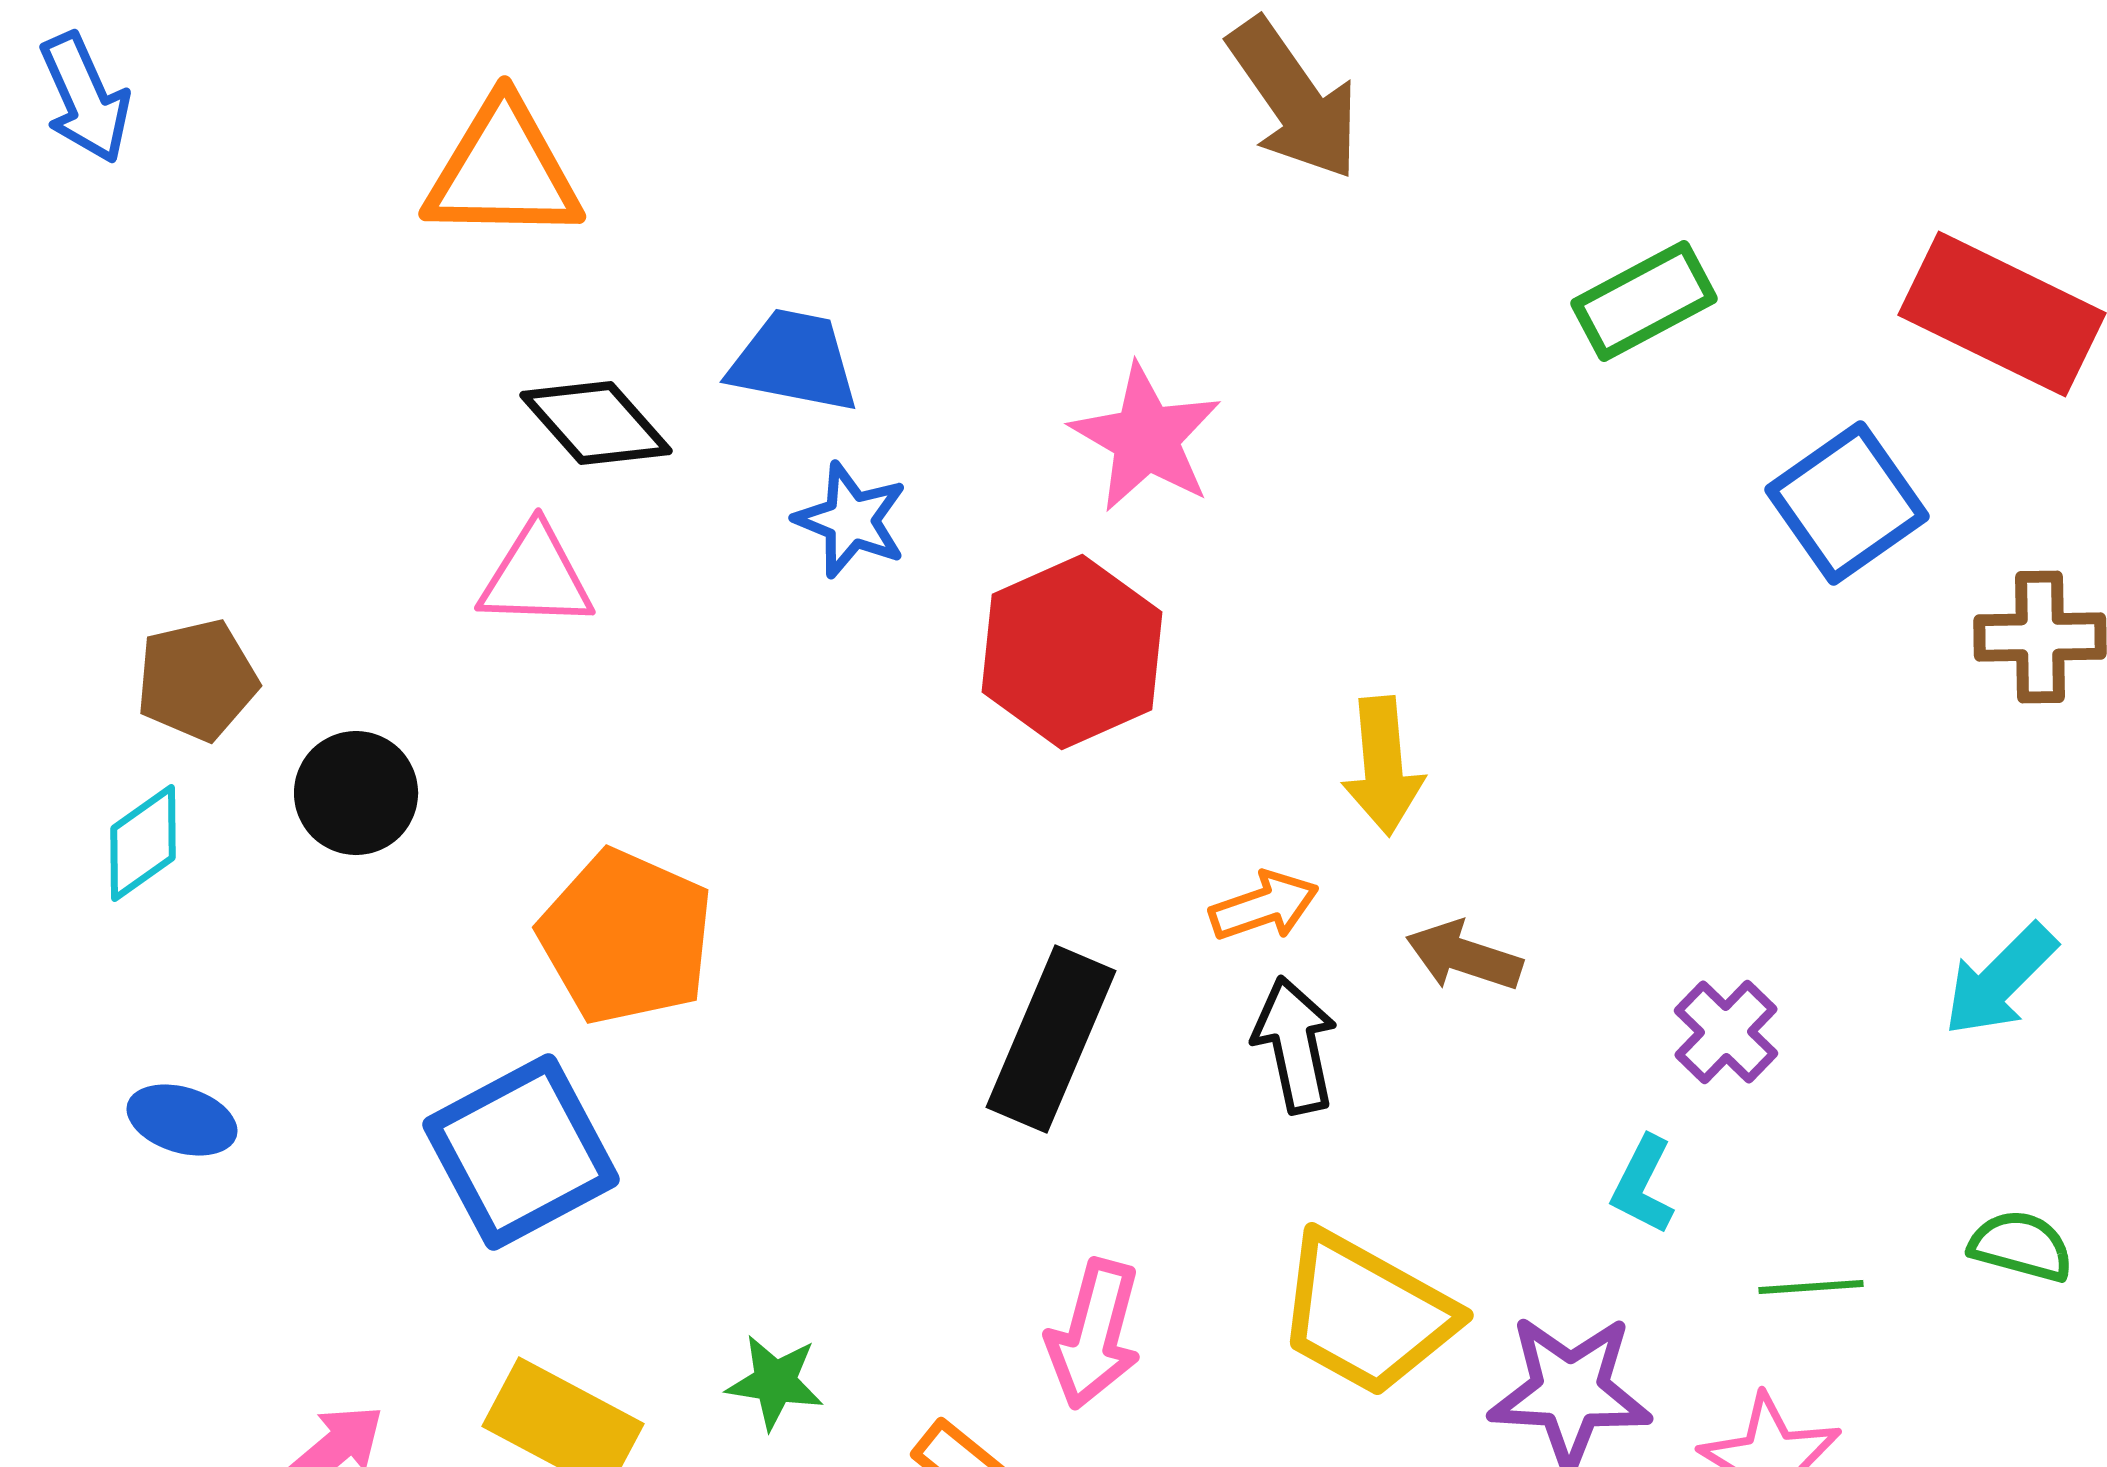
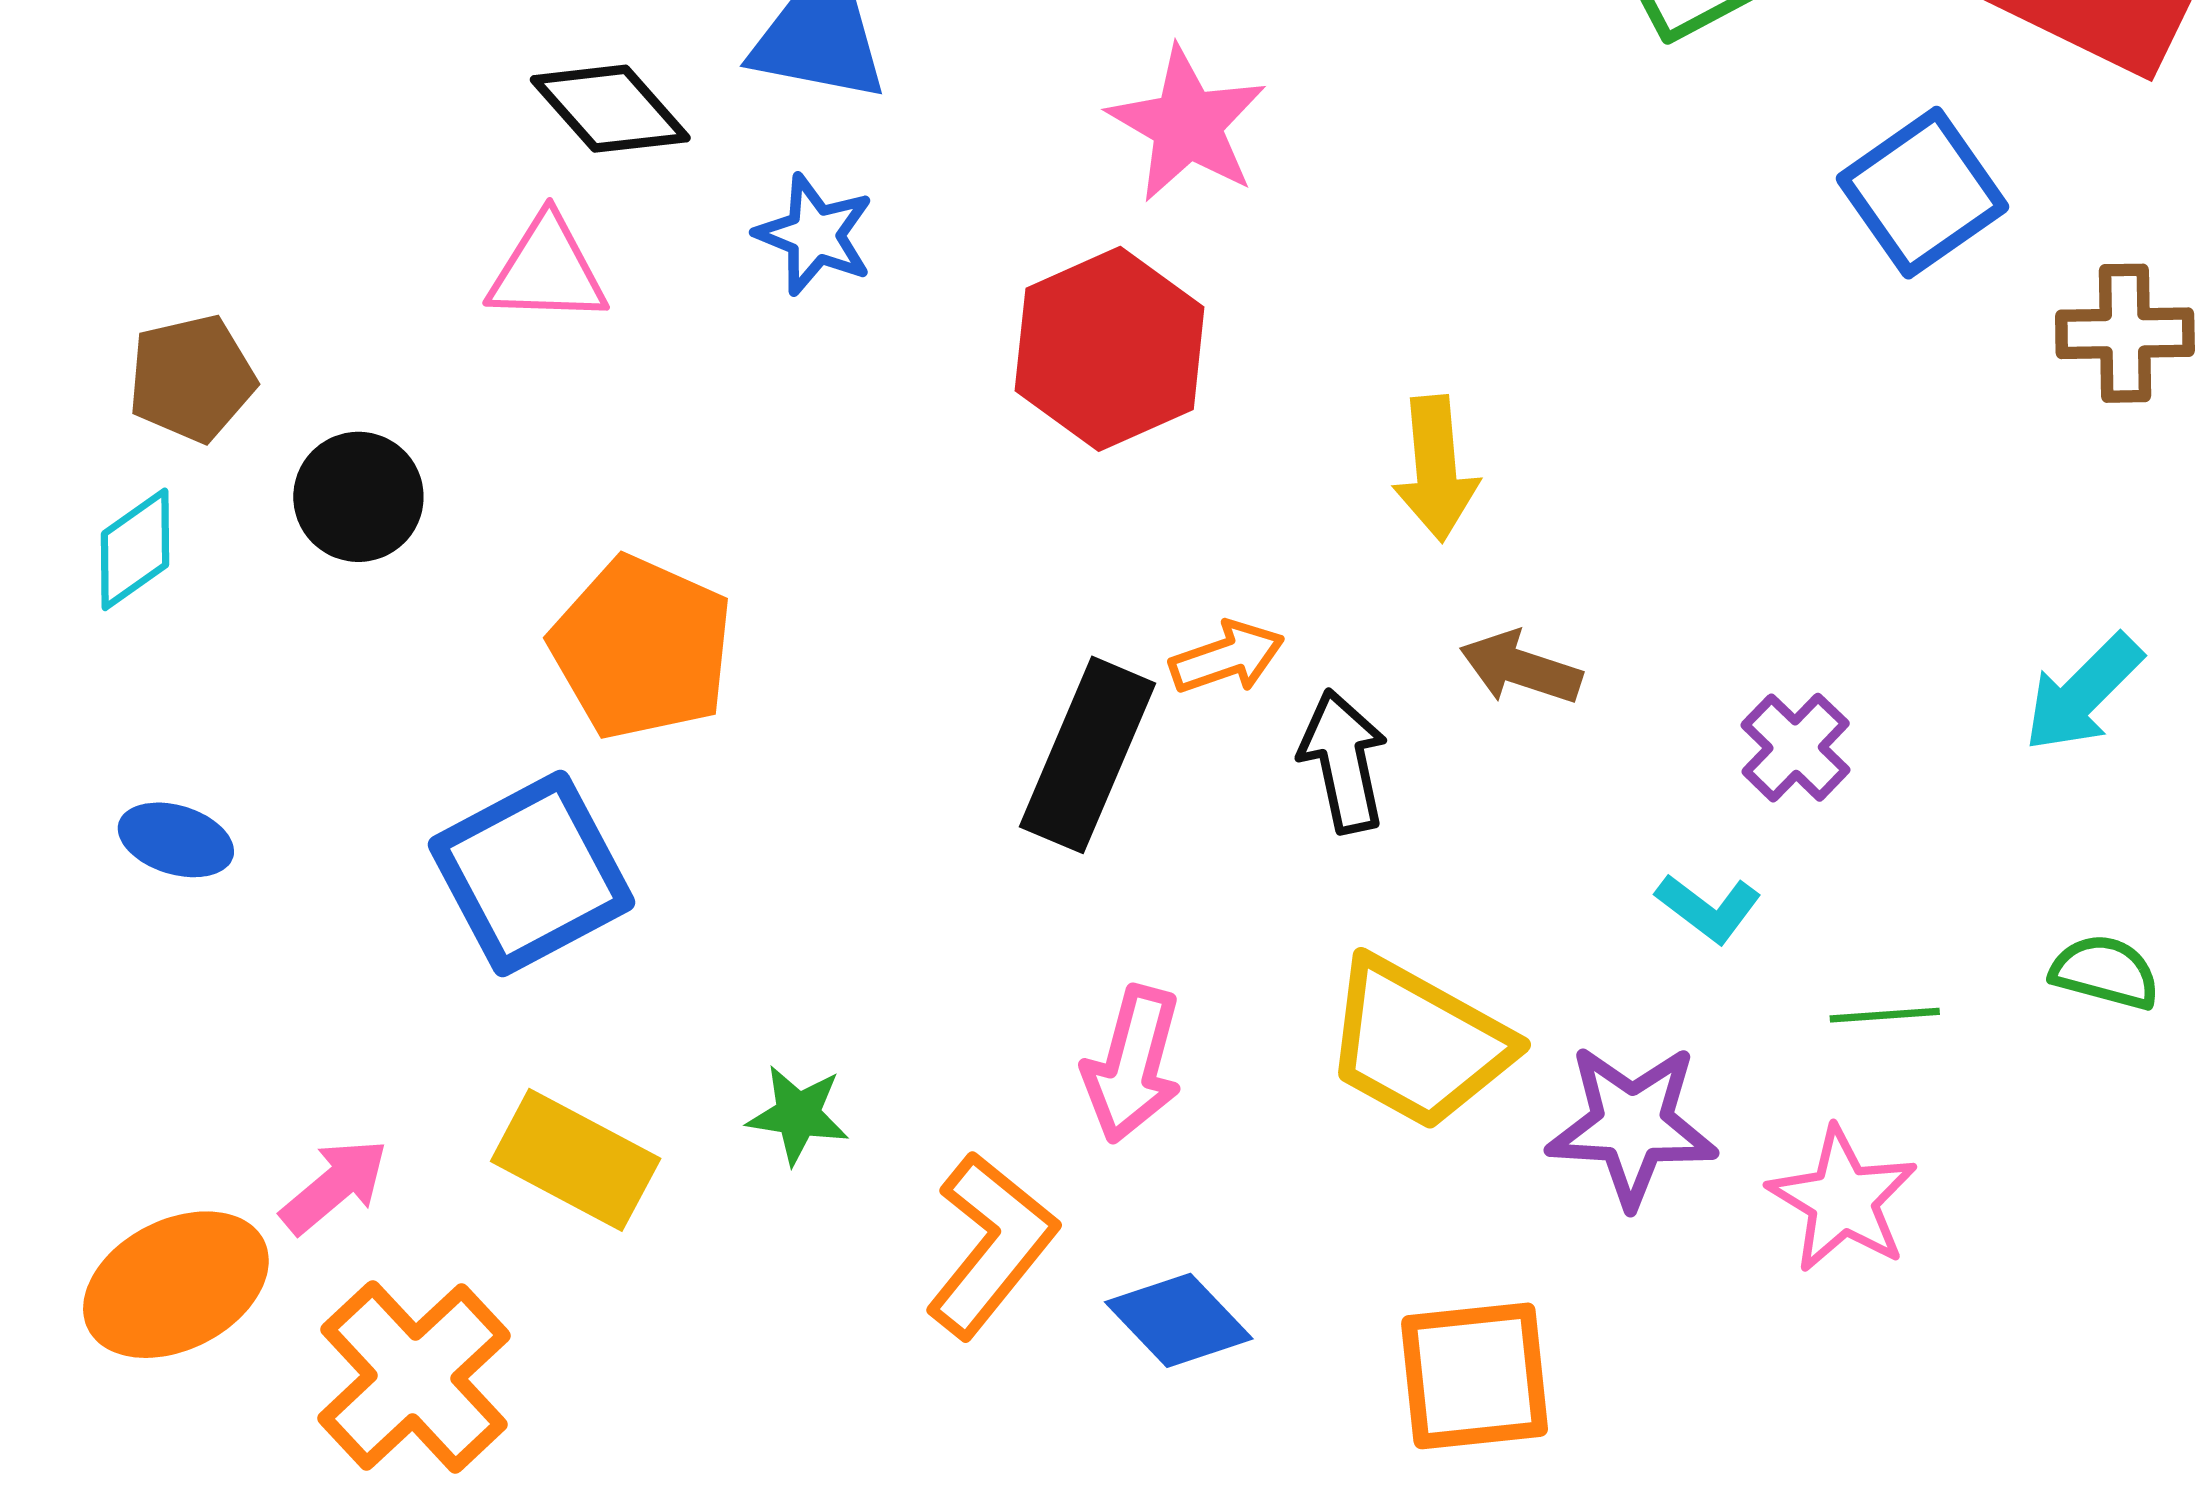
blue star: (851, 520) -> (815, 235), moved
orange arrow: (1264, 906) -> (1227, 657), moved
cyan L-shape: (1643, 1185) -> (1709, 908), turned -80

